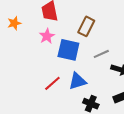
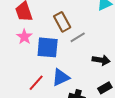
brown rectangle: (86, 26) -> (62, 22), turned -48
gray line: (101, 54) -> (78, 37), moved

